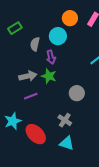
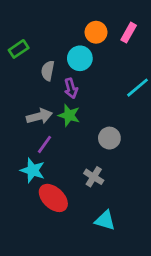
purple line: (31, 96) -> (44, 144), turned -32
cyan star: (13, 121) -> (33, 170), moved, turned -30
cyan triangle: (67, 143) -> (105, 220), moved

